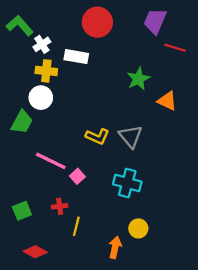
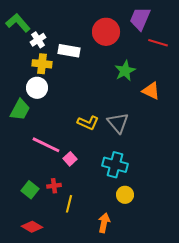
red circle: (97, 22) -> (106, 32), moved
green square: (22, 211) -> (30, 190), moved, turned -30
yellow circle: (138, 228) -> (125, 195), moved

